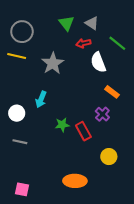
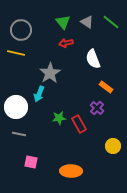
red arrow: (83, 43) -> (66, 43), moved
green line: (117, 43) -> (111, 22), moved
gray star: (53, 63) -> (50, 73), moved
white circle: (17, 113) -> (16, 107), size x1.5
yellow circle: (109, 157) -> (113, 146), moved
pink square: (22, 189) -> (31, 162), moved

